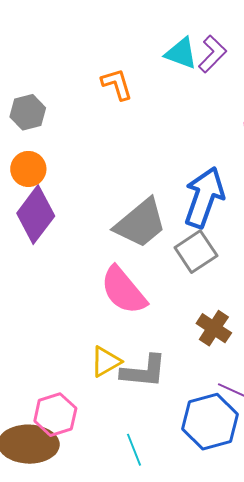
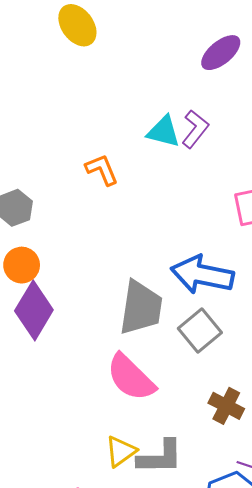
blue arrow: (204, 197) -> (202, 275), turned -92
gray trapezoid: (141, 223) -> (141, 308), turned -36

